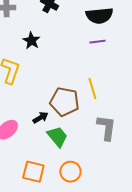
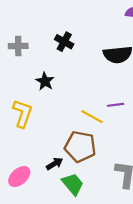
purple line: (97, 42) -> (116, 105), moved
yellow line: (92, 89) -> (92, 117), moved, turned -45

